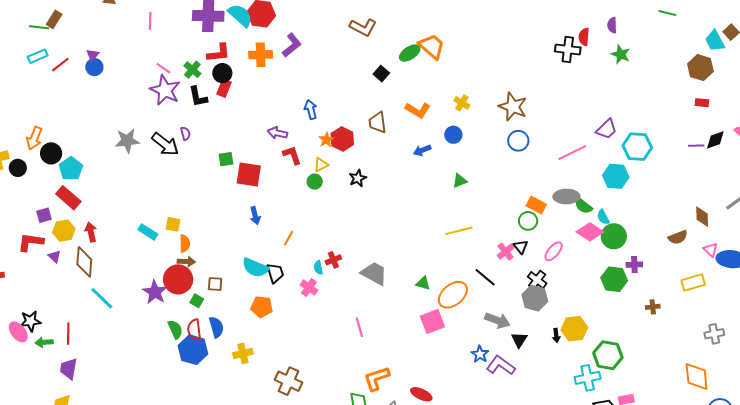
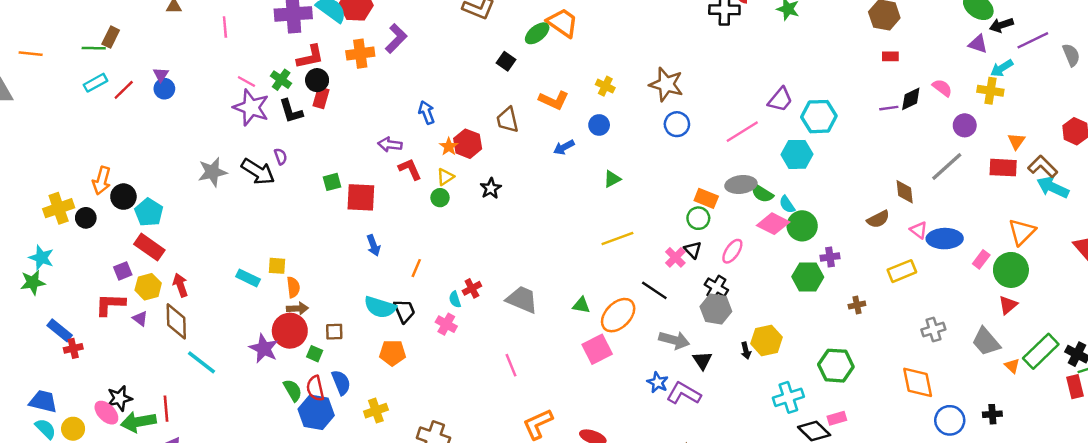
green arrow: (44, 342) -> (138, 422), size x1.6
green hexagon: (608, 355) -> (836, 366), moved

